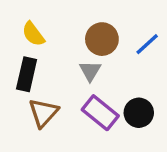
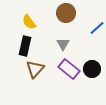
brown circle: (102, 39) -> (66, 13), moved

